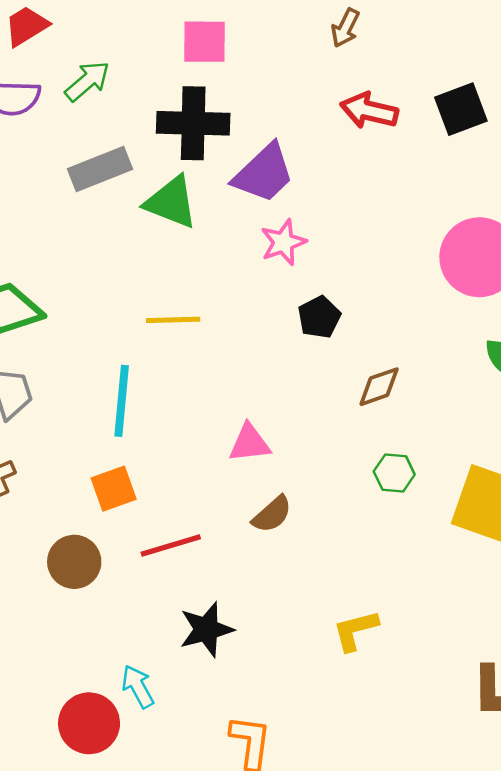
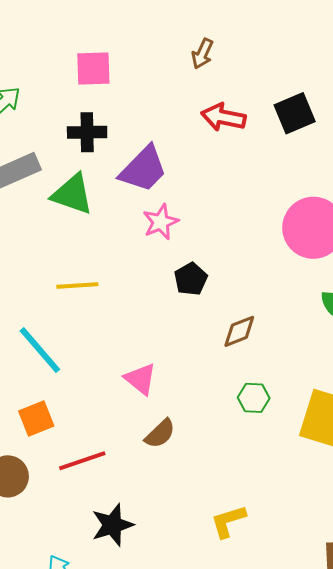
black cross: (193, 123) -> (87, 132), size x0.7
cyan line: (122, 401) -> (40, 350), turned -44
pink triangle: (250, 443) -> (140, 379), turned 48

